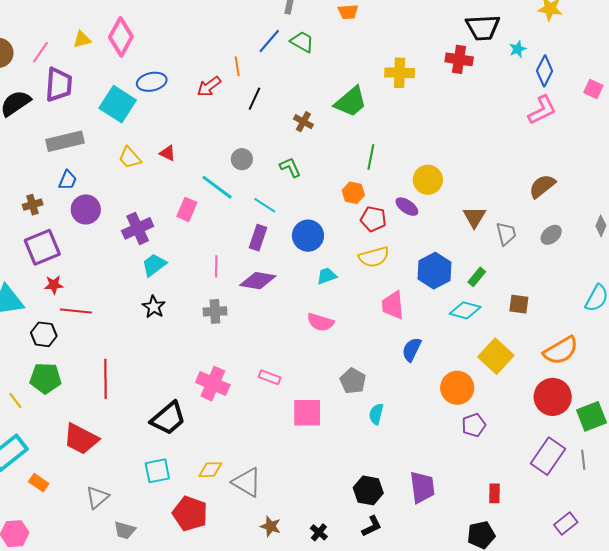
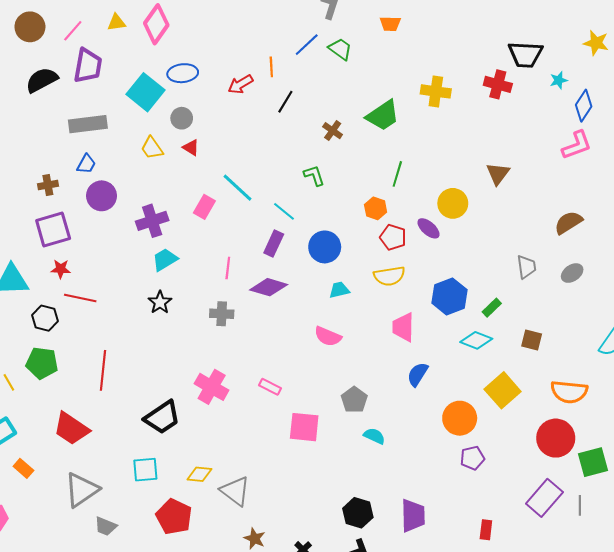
gray circle: (242, 159) -> (182, 118), moved
brown triangle: (474, 217) -> (498, 174), moved
orange semicircle: (561, 351) -> (569, 392), turned 30
cyan semicircle: (376, 414) -> (374, 436), turned 95
gray triangle: (97, 497) -> (81, 490), size x1.5

